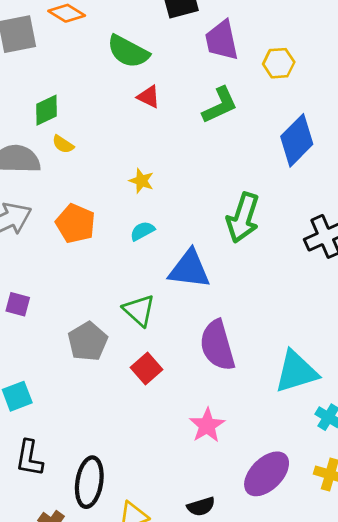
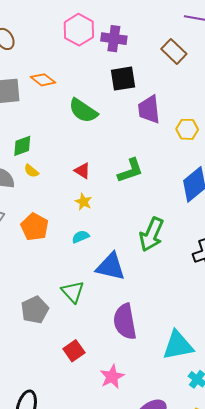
red triangle: (149, 97) -> (82, 171), moved
green L-shape: (220, 105) -> (130, 171), moved
red square: (146, 368) -> (74, 351), moved

